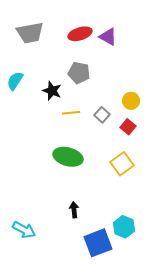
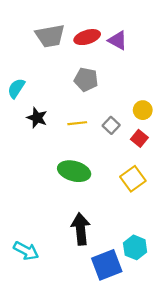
gray trapezoid: (30, 33) -> (50, 36), moved
black star: (52, 91) -> (37, 118), moved
black arrow: (74, 210) -> (81, 229), size x1.8

